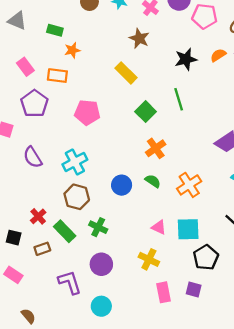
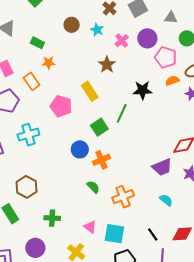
orange semicircle: (218, 55) -> (172, 81), moved
orange rectangle: (57, 76) -> (32, 81), turned 36
green line: (179, 99) -> (122, 113), moved, turned 30
pink pentagon: (87, 112) -> (61, 106), moved
cyan cross: (75, 162) -> (28, 135), moved
blue circle: (122, 185) -> (80, 149), moved
green cross: (98, 227) -> (52, 218), moved, turned -35

